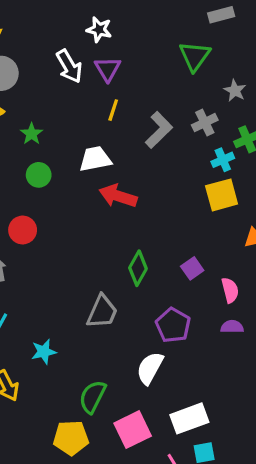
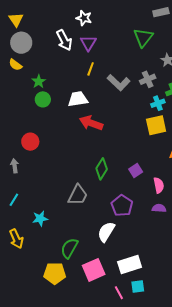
gray L-shape: (159, 130) -> (119, 83), turned 85
green circle: (39, 175) -> (43, 99), moved

